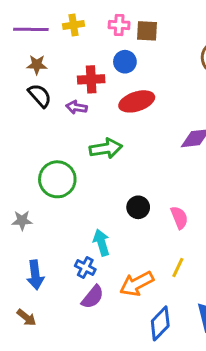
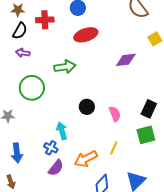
red cross: (91, 79) -> (45, 20), moved
black semicircle: (40, 96) -> (20, 31), turned 72
purple arrow: (76, 107) -> (23, 53), moved
brown arrow: (26, 318) -> (11, 182), turned 32

